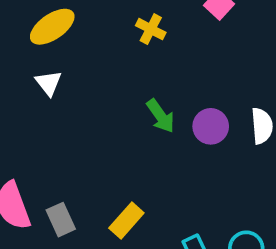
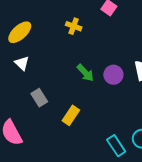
gray rectangle: (61, 220) -> (39, 98), moved
yellow rectangle: (126, 220) -> (71, 115), moved

